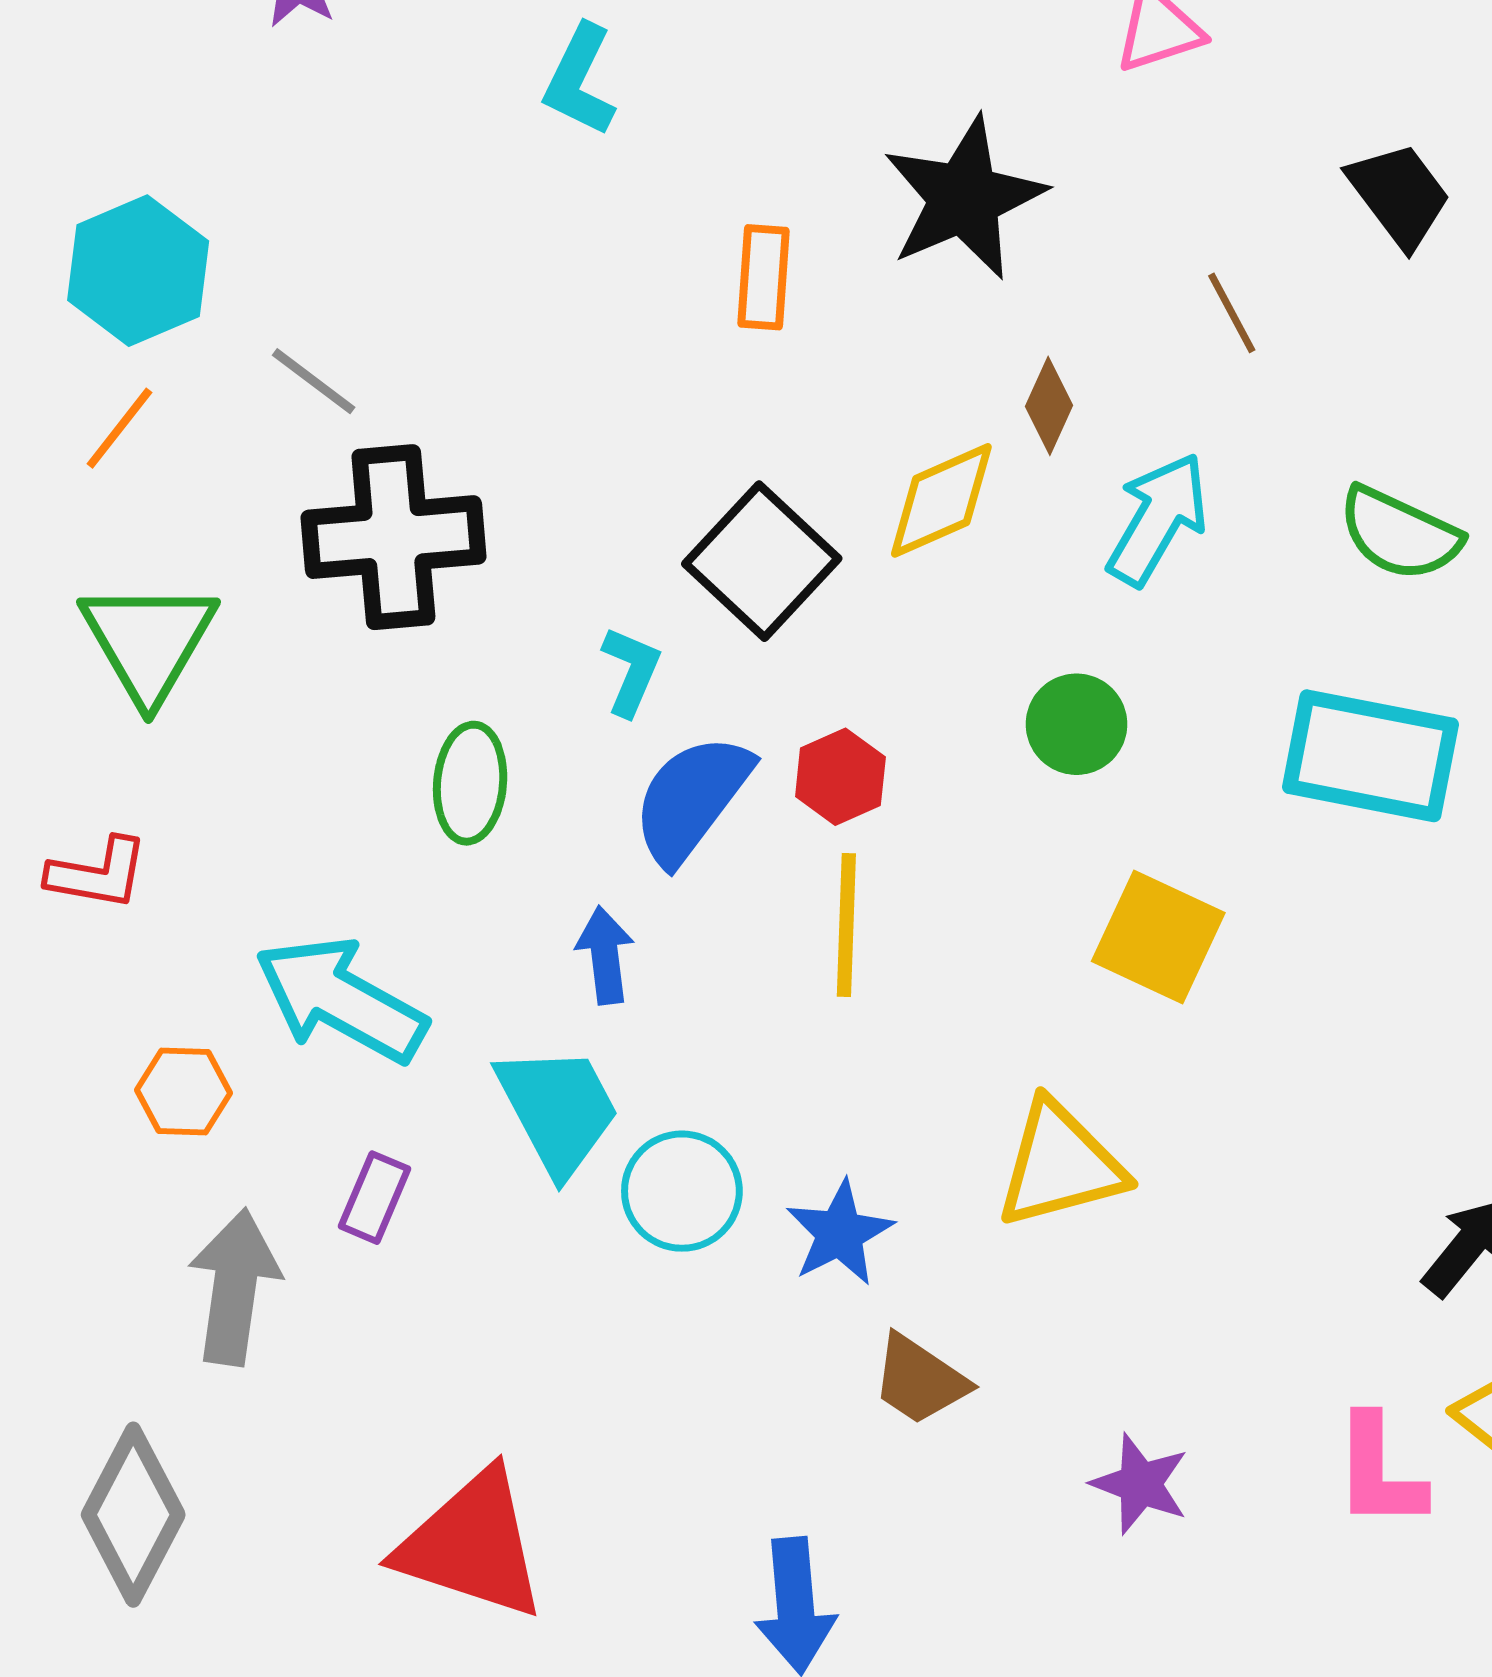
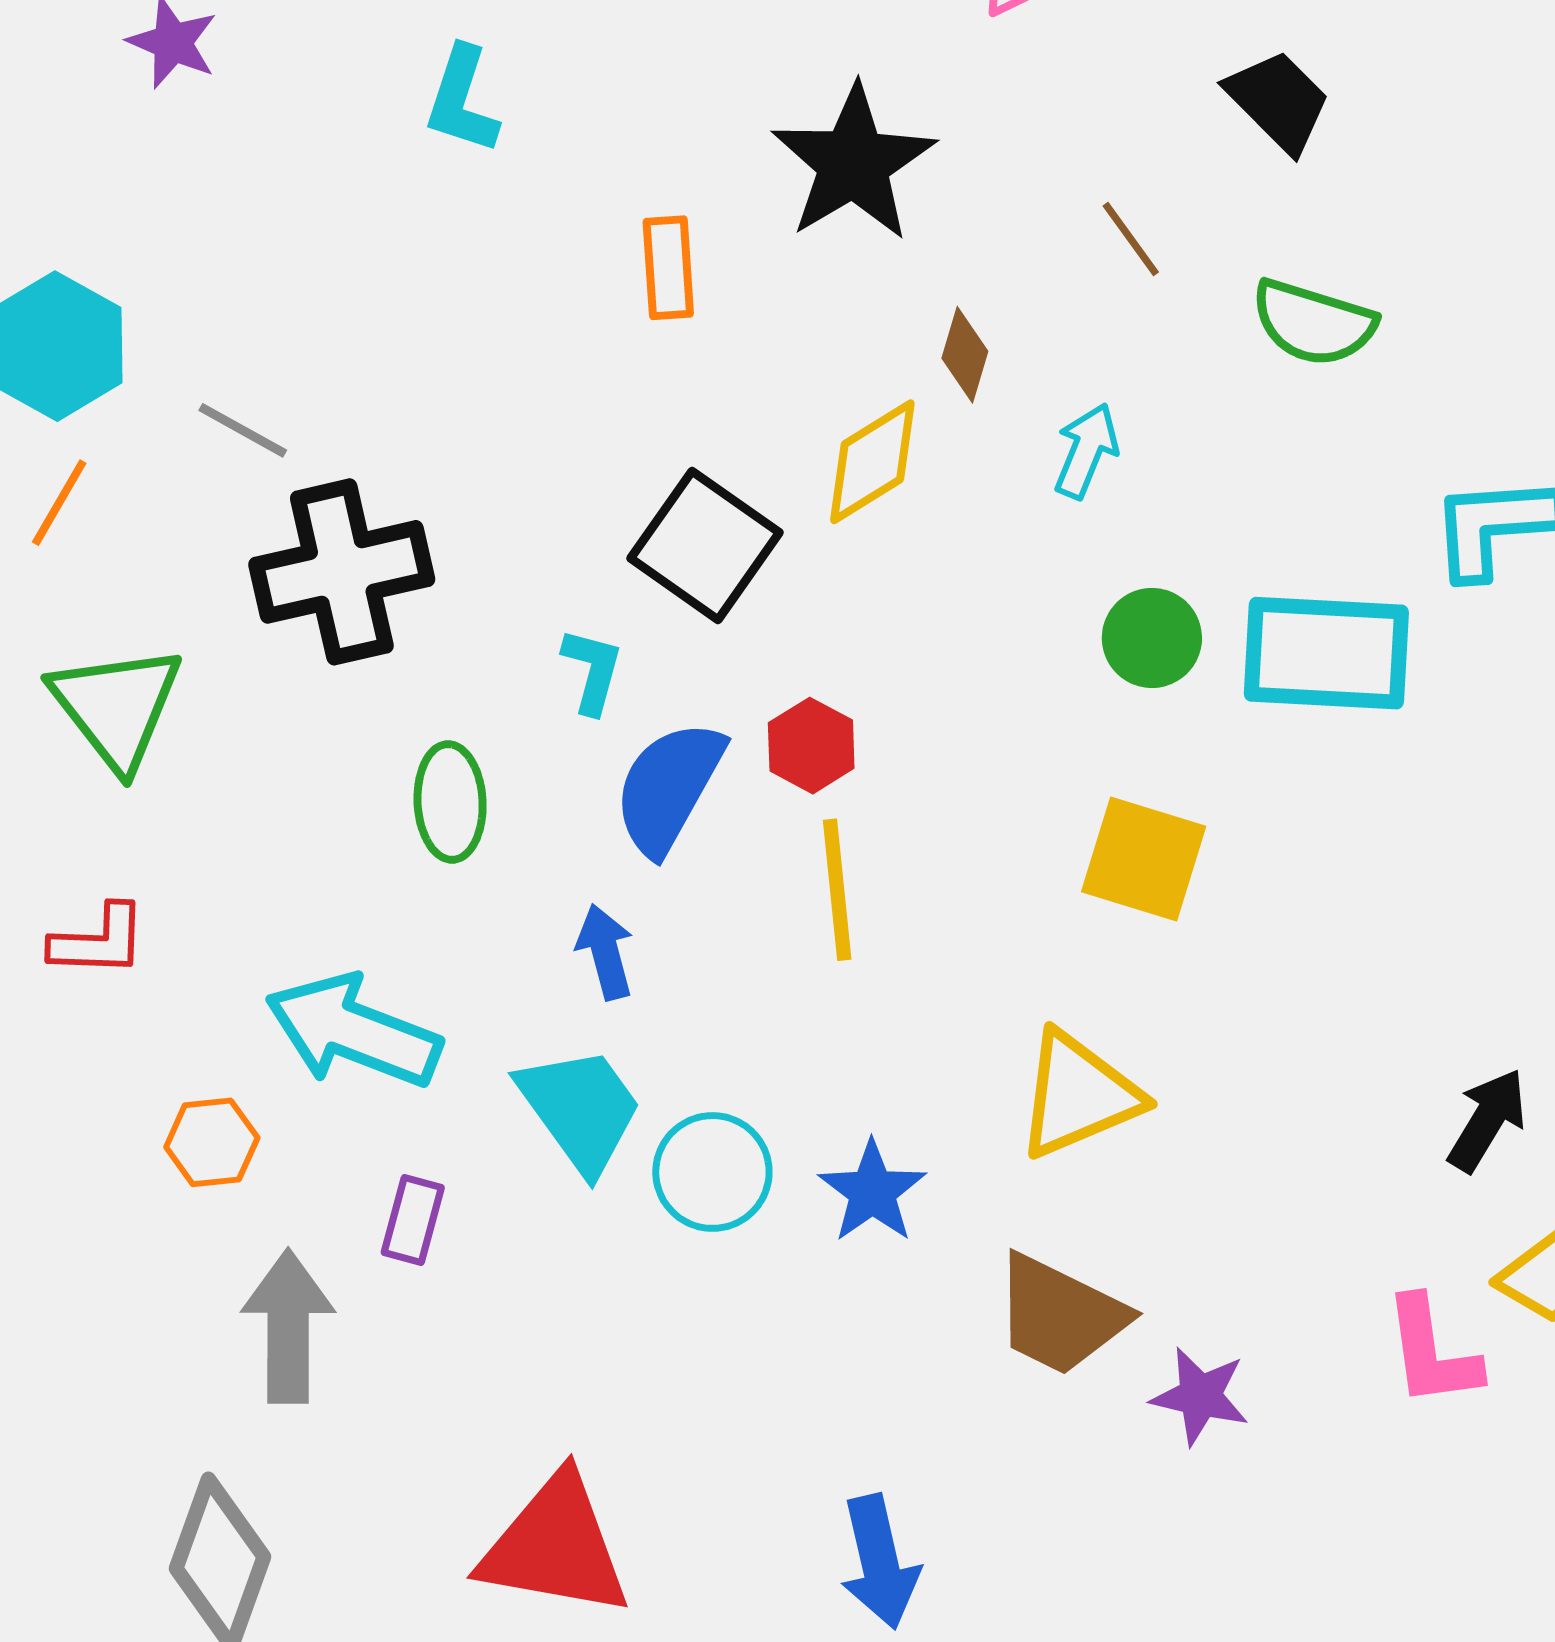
cyan arrow: (1158, 519) -> (1086, 451), size x0.7
green semicircle: (1399, 534) -> (1313, 323), moved
green circle: (1076, 724) -> (1152, 638), moved
brown trapezoid: (920, 1380) -> (1060, 1315), moved, size x1.4

